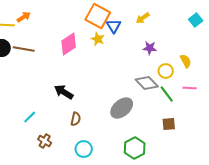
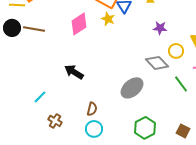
green line: (167, 94) -> (181, 84), moved
brown semicircle: (76, 119) -> (92, 109), moved
brown square: (169, 124) -> (183, 131), moved, turned 32

